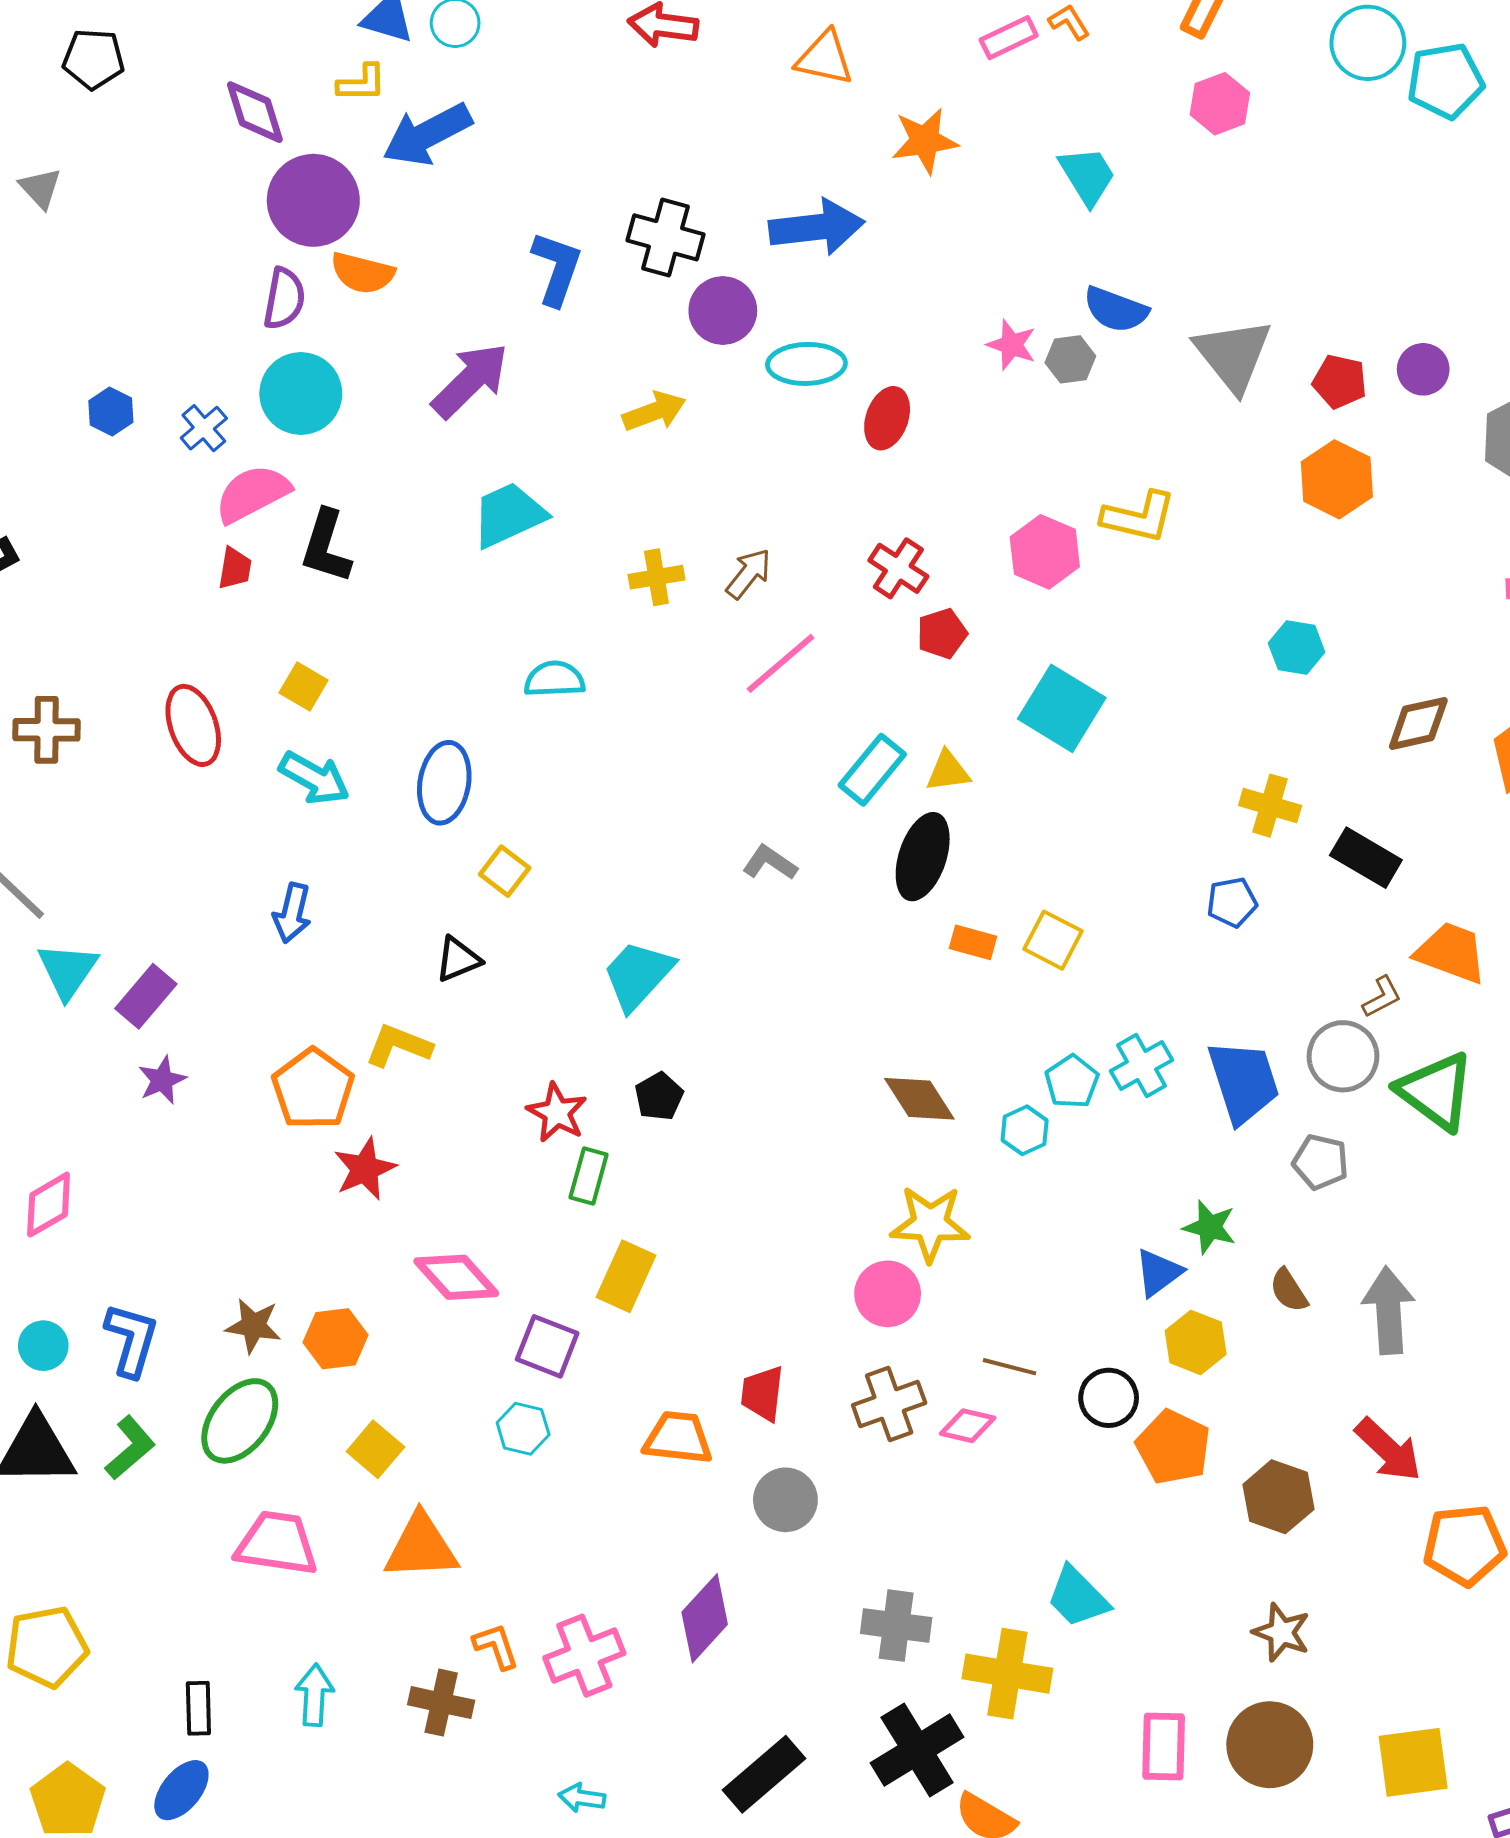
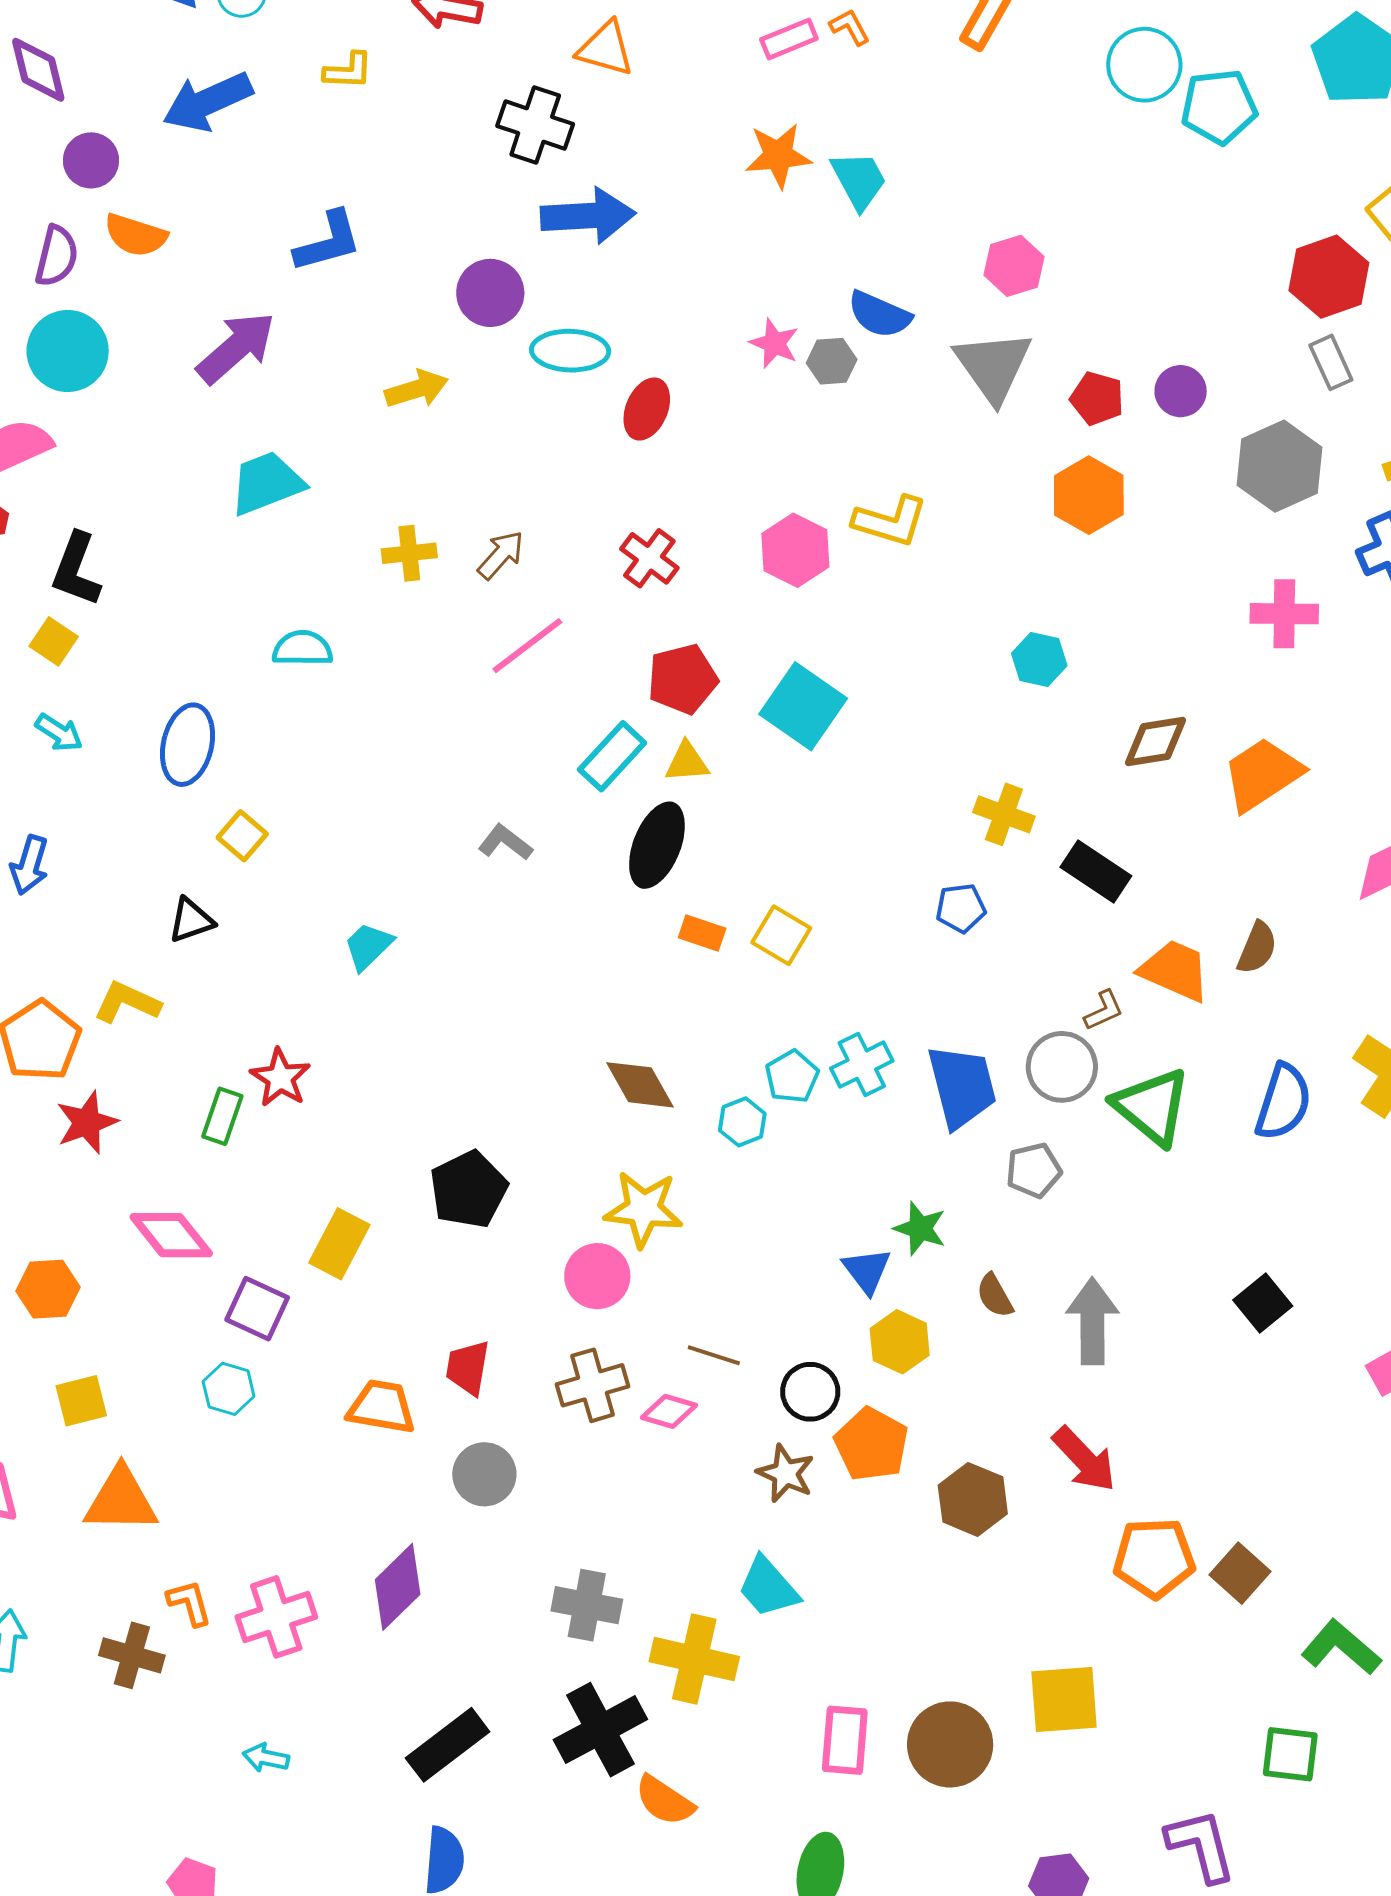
yellow L-shape: (362, 83) -> (348, 71), moved
pink hexagon: (1220, 104) -> (1014, 266), moved
orange star: (925, 141) -> (778, 156), moved
purple circle: (313, 200) -> (91, 160), size x0.6
black cross: (666, 237) -> (535, 125), moved
blue L-shape: (557, 268) -> (328, 242), turned 52
black L-shape: (326, 546) -> (76, 569), moved
red pentagon: (942, 634) -> (683, 679), moved, size x1.4
cyan arrow: (314, 778) -> (59, 733), size x0.7
cyan trapezoid: (638, 975) -> (368, 946), size x0.7
black pentagon: (659, 1096) -> (469, 1189), moved, size x1.6
gray pentagon: (1321, 1162) -> (1034, 1170), turned -30
green rectangle: (589, 1176) -> (222, 1116), moved
blue triangle: (1158, 1273) -> (867, 1271), turned -34
yellow square: (375, 1449) -> (81, 1401), turned 32
brown star: (1282, 1632) -> (786, 1473), moved
yellow square: (1413, 1762) -> (1064, 1699), moved

